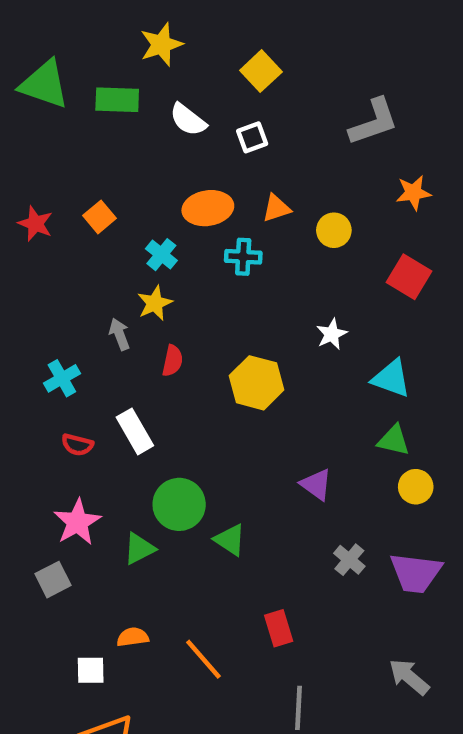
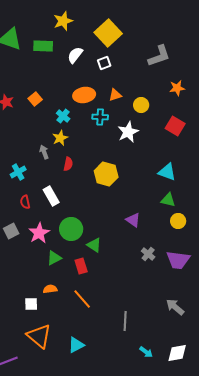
yellow square: (261, 71) -> (108, 33), size x1.5
white semicircle: (188, 120) -> (75, 55), turned 90
white star: (332, 334) -> (128, 132), moved, size x1.5
red semicircle: (77, 445) -> (25, 202), turned 64
pink star: (77, 522) -> (39, 233), moved
green triangle: (139, 549) -> (54, 258), moved
gray square: (53, 580) -> (11, 231), moved
red rectangle: (279, 628) -> (81, 266), moved

